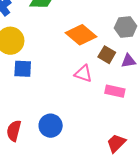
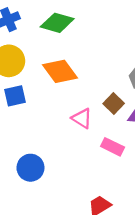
orange diamond: (81, 35) -> (60, 71), moved
blue square: (23, 69) -> (15, 96), turned -30

